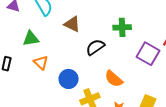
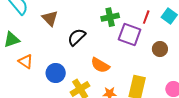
brown triangle: (72, 24) -> (50, 18), turned 30
green cross: (122, 27) -> (110, 17), moved

